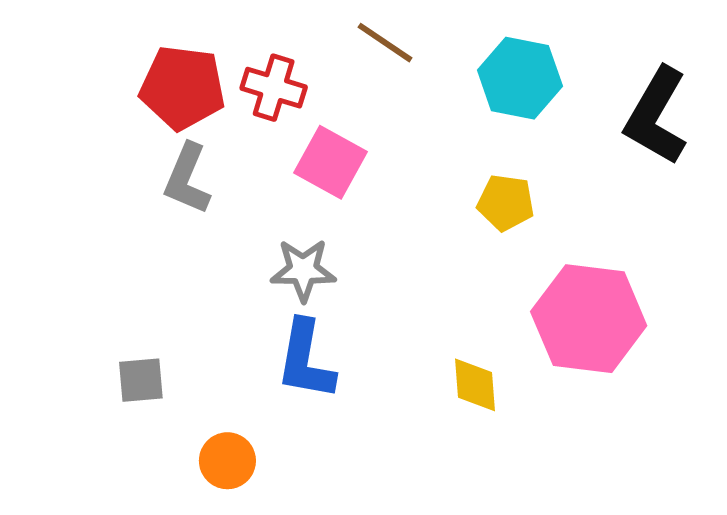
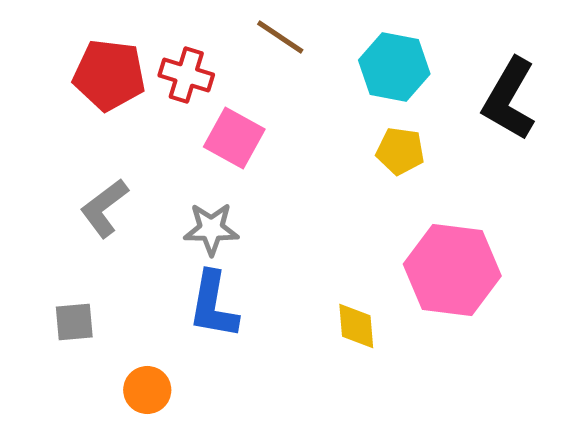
gray L-shape: (187, 179) -> (104, 208), moved, turned 30
yellow pentagon: (506, 203) -> (400, 151), moved

